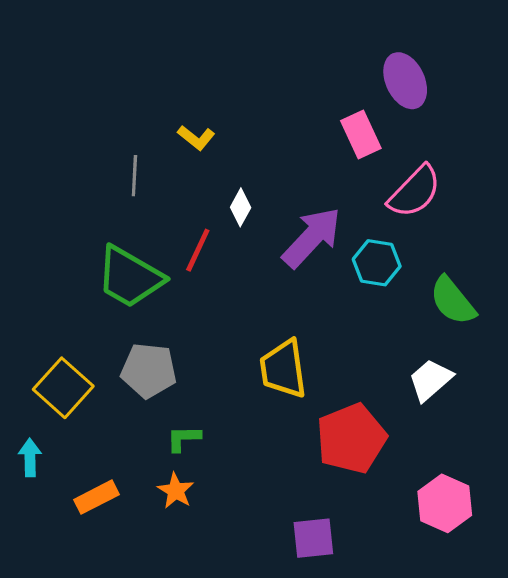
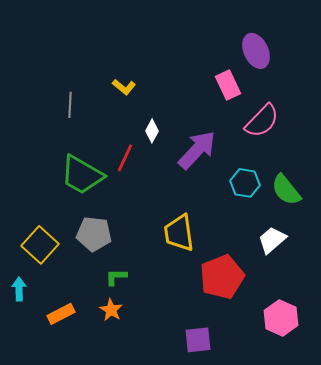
gray line: (134, 176) -> (70, 105), moved
cyan hexagon: (377, 263) -> (245, 183), moved

